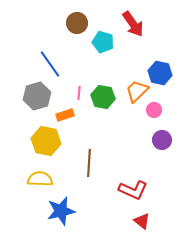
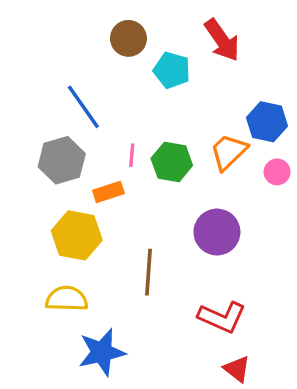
pink circle: (154, 110) -> (277, 172), moved
purple circle: (162, 140) -> (217, 232), moved, size x1.4

